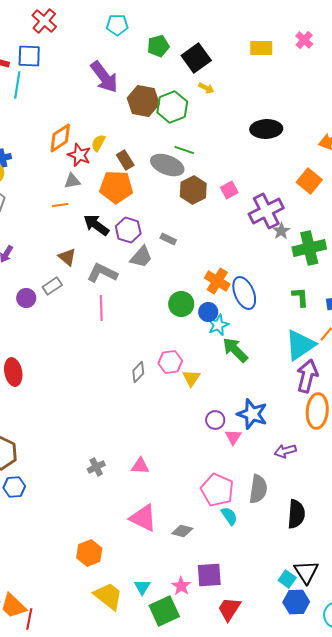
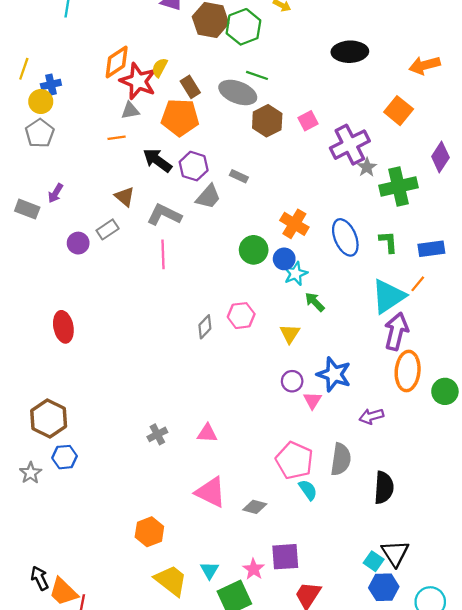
red star: (79, 155) -> (138, 81), size x1.4
blue ellipse: (244, 293) -> (345, 237), moved
green arrow: (235, 350) -> (315, 302), size x0.7
yellow triangle: (191, 378) -> (290, 334), moved

